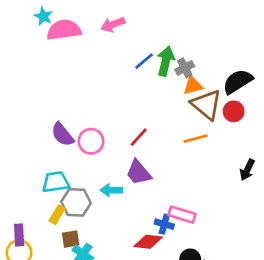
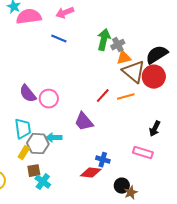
blue line: (144, 61) -> (59, 39), moved, turned 63
red circle: (234, 111) -> (154, 77), size x1.5
red line: (139, 137) -> (103, 96), moved
black arrow: (247, 170) -> (155, 129), moved
cyan trapezoid: (56, 182) -> (23, 129), turned 90
cyan arrow: (111, 190) -> (54, 138), moved
pink rectangle: (182, 215) -> (143, 153), moved

